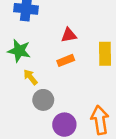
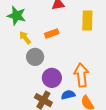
orange rectangle: (66, 60) -> (52, 34), moved

